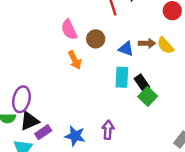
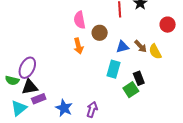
brown arrow: (147, 43) -> (141, 46), turned 32
blue triangle: (126, 49) -> (122, 47), turned -48
black rectangle: (142, 83) -> (139, 78), moved

